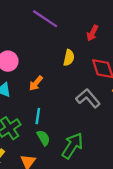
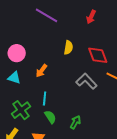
red arrow: (92, 33) -> (91, 17), moved
green arrow: (72, 146) -> (75, 122), size x0.6

